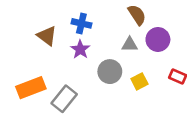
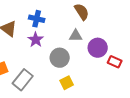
purple circle: (158, 39) -> (98, 48), moved
yellow square: (139, 81) -> (67, 83), moved

